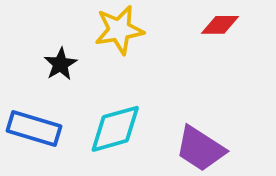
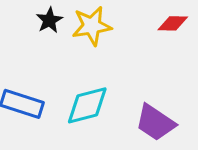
black star: (60, 64) -> (49, 20), moved

